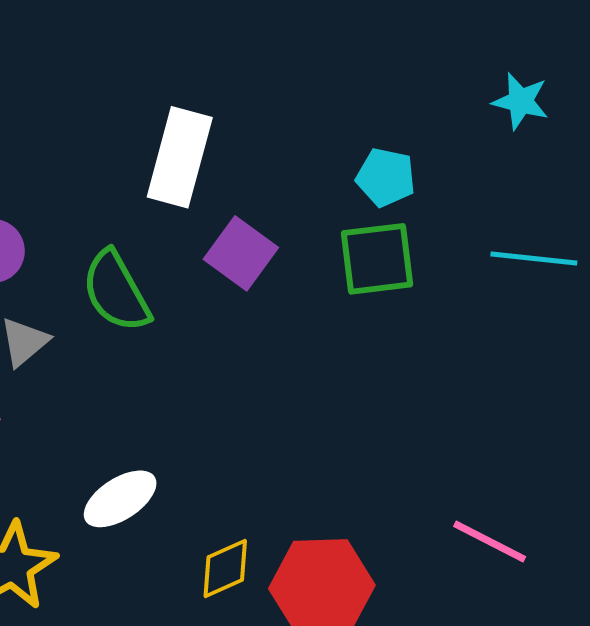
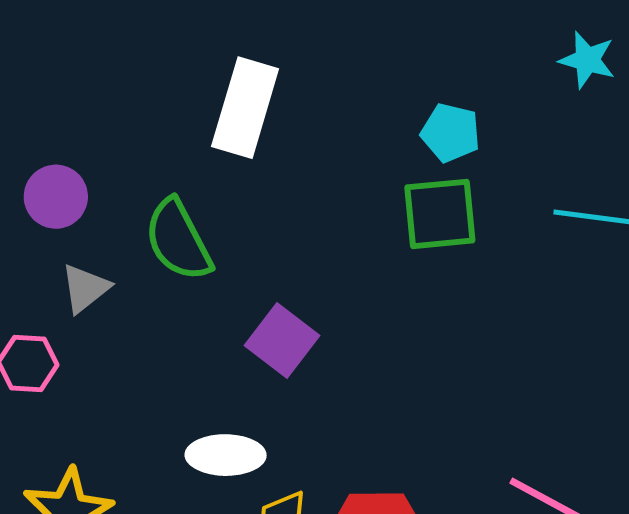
purple square: (241, 253) -> (282, 340), moved
white ellipse: (120, 499) -> (226, 455), moved, turned 32

